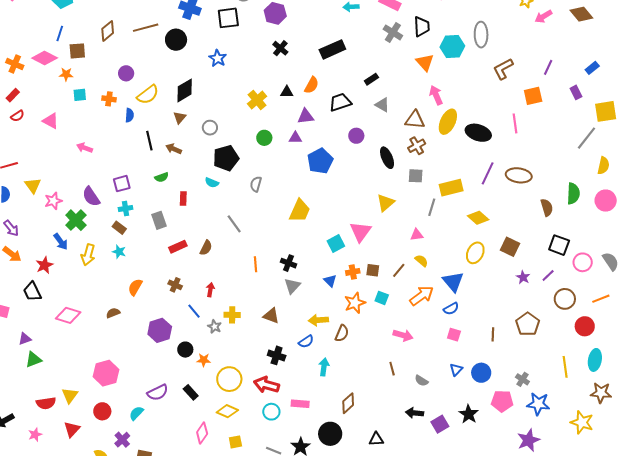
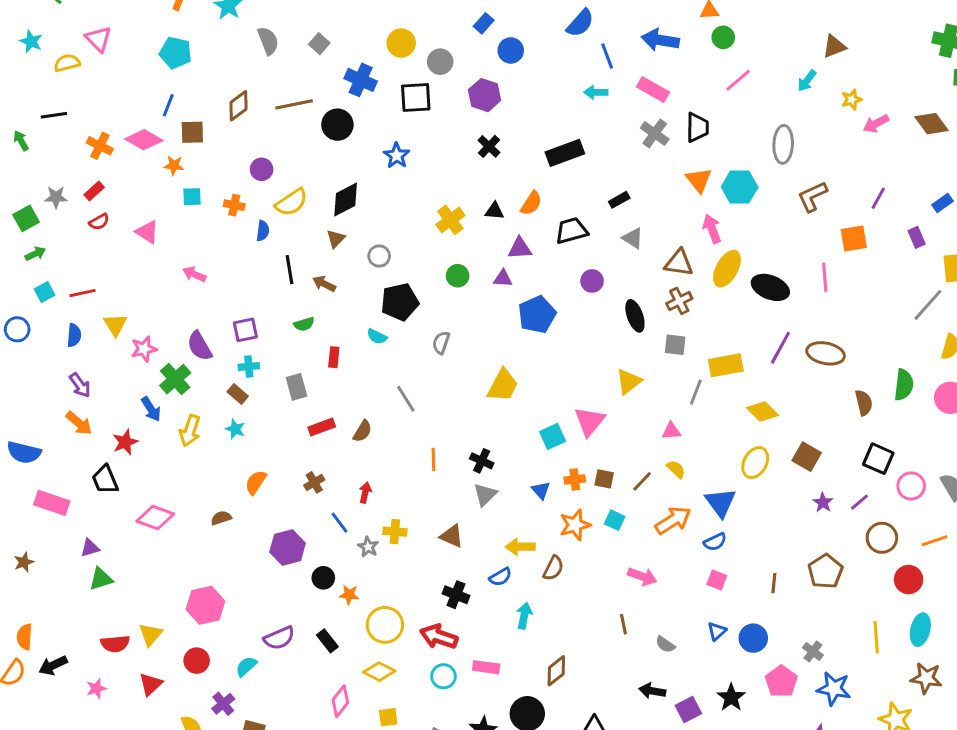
cyan hexagon: (452, 46) -> (740, 187), moved
brown cross: (175, 285) -> (314, 482), turned 32
pink pentagon: (502, 401) -> (781, 681), turned 30

